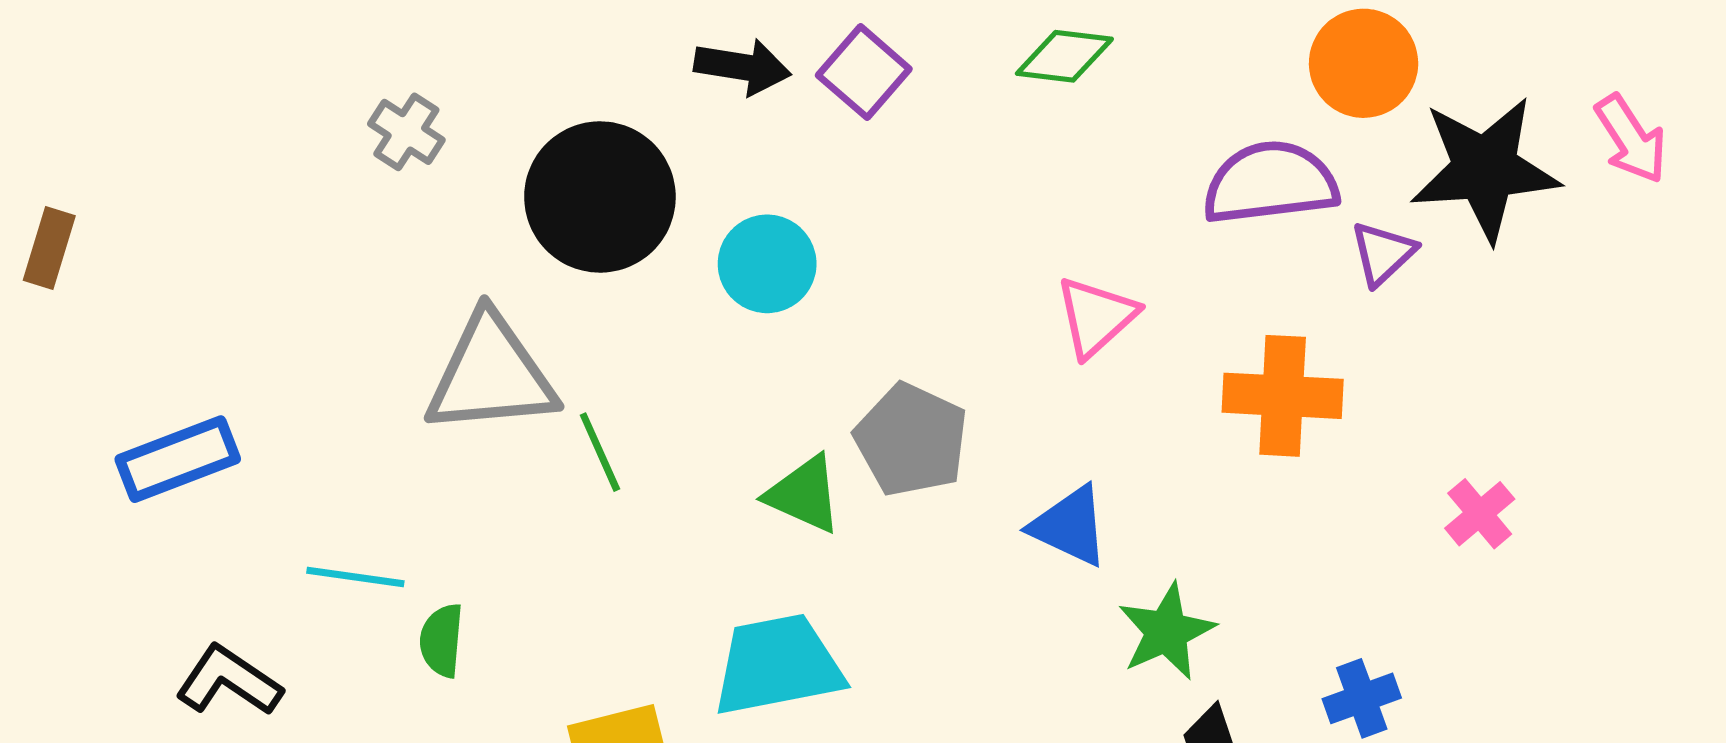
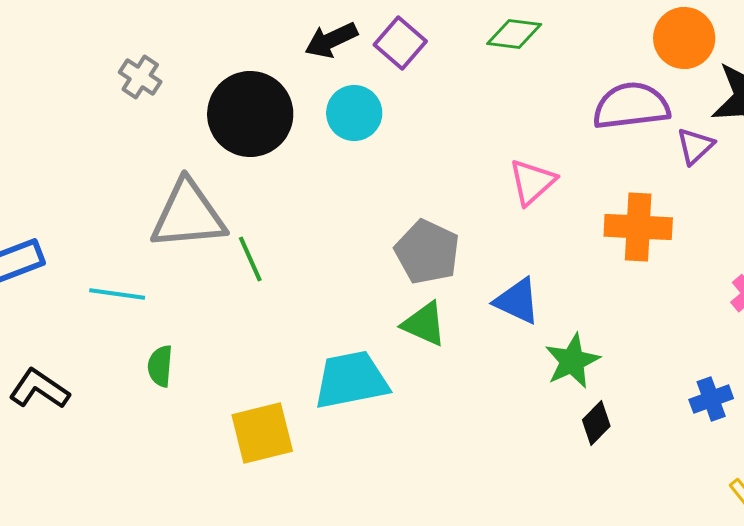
black arrow: (742, 67) -> (331, 40), turned 146
cyan circle: (767, 264) -> (354, 113), moved
green triangle: (804, 494) -> (424, 324), moved
cyan line: (355, 577) -> (117, 294), moved
blue cross: (1362, 698) -> (711, 399), moved

